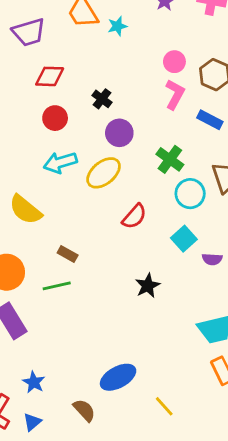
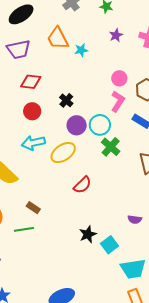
cyan circle: (190, 194) -> (100, 125), moved
cyan square: (184, 239) -> (109, 245), moved

